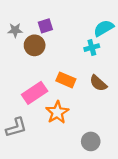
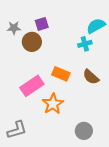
gray L-shape: (16, 127) -> (17, 130), moved

